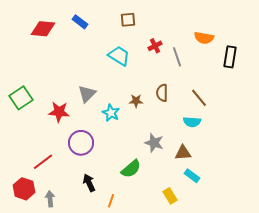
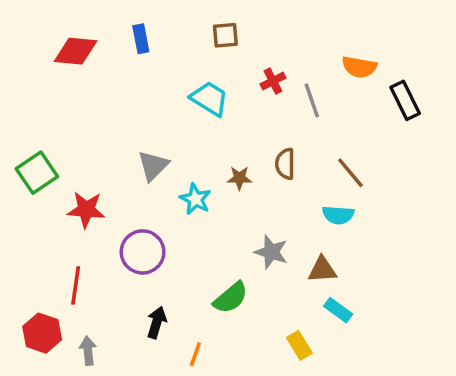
blue rectangle: (80, 22) -> (141, 39), turned 42
black rectangle: (230, 57) -> (405, 100), turned -35
red star: (59, 112) -> (86, 210), moved
red line: (43, 162) -> (76, 285), turned -45
black arrow: (89, 183) -> (157, 322), turned 42

